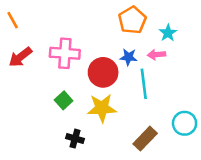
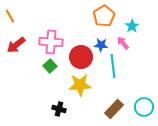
pink arrow: (157, 55) -> (123, 43), turned 56
green square: (64, 100) -> (50, 66), moved
cyan circle: (185, 123) -> (144, 107), moved

